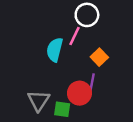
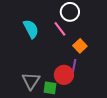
pink line: (74, 36) -> (60, 29), turned -63
cyan semicircle: (55, 50) -> (31, 29), moved, turned 138

